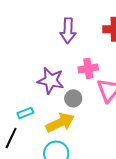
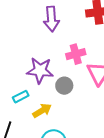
cyan rectangle: (25, 113) -> (21, 97), moved
yellow arrow: (60, 123) -> (42, 111), moved, size x0.7

